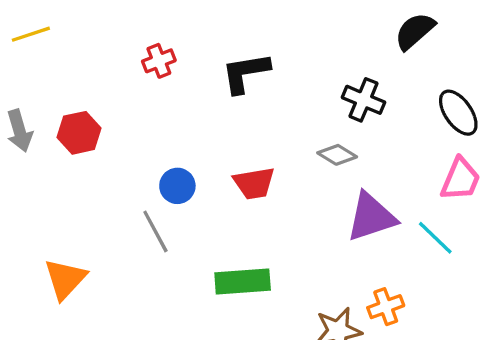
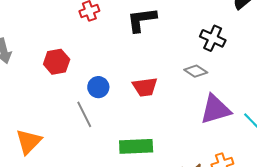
red hexagon: (79, 133) -> (57, 62), moved

